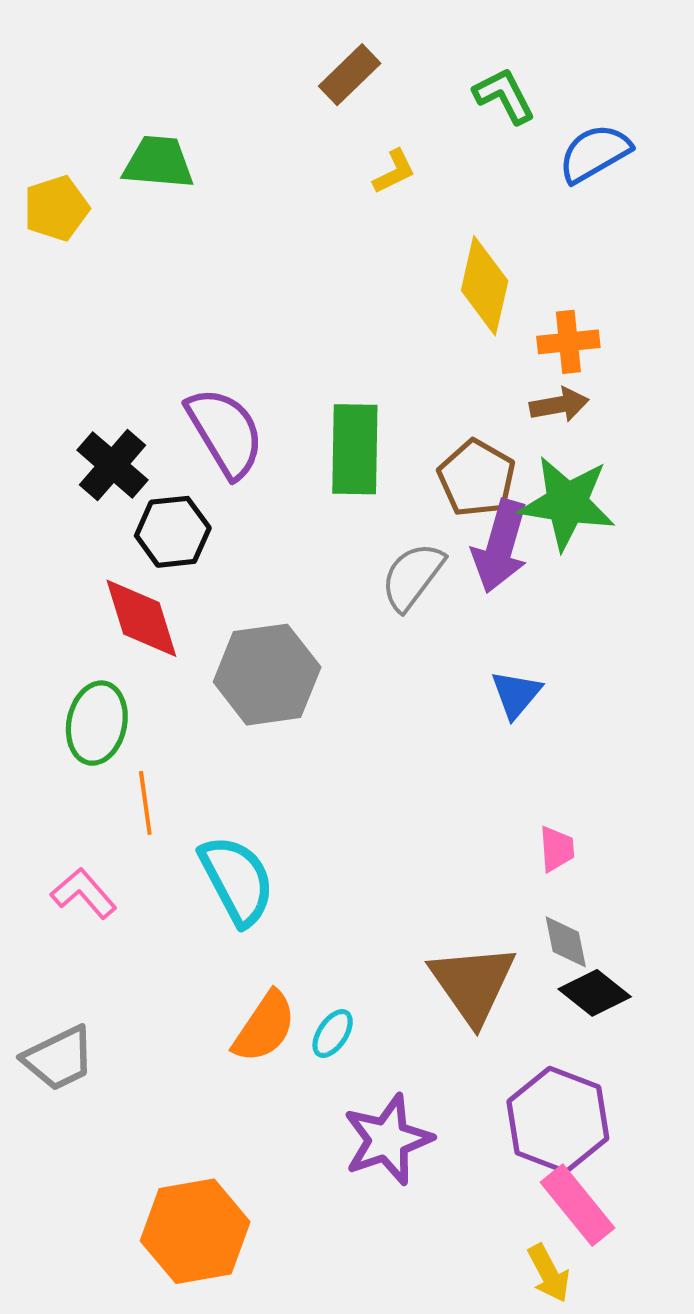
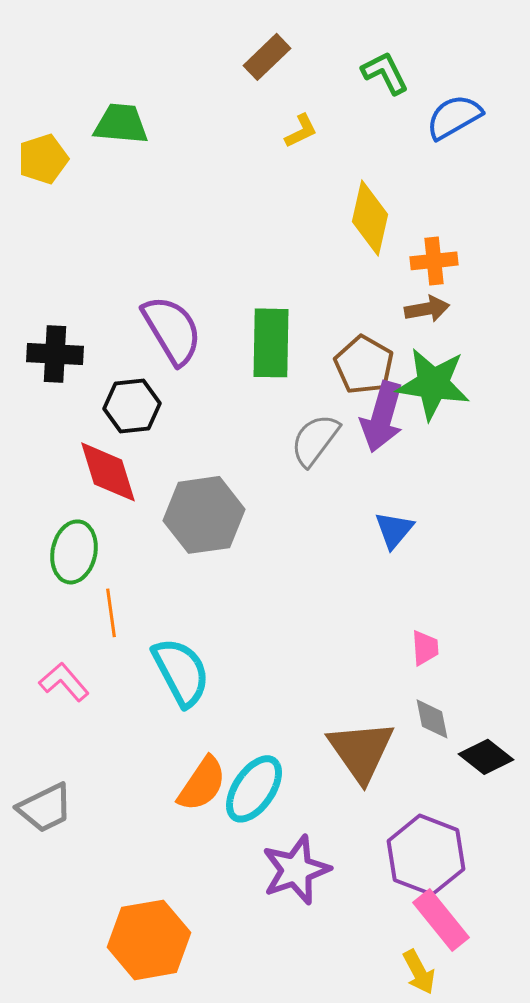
black cross: (113, 465) -> (55, 354), moved, turned -38
black diamond: (595, 993) -> (486, 757), moved
cyan ellipse: (333, 1034) -> (254, 789), size x1.8

